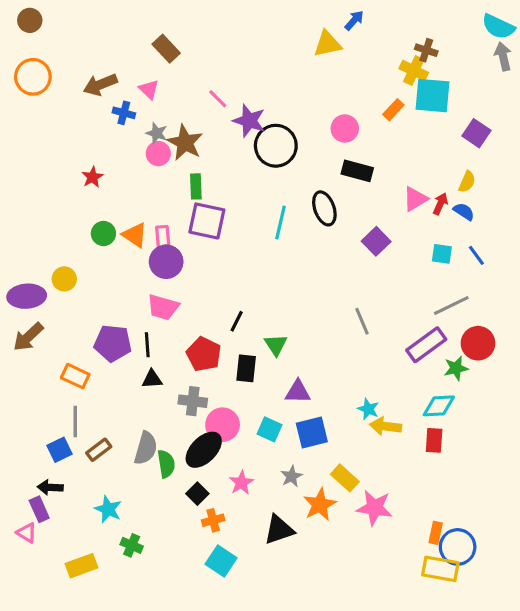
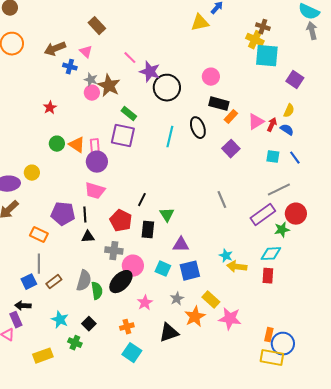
orange rectangle: (393, 110) -> (231, 117), moved
green rectangle: (196, 186) -> (129, 114), moved, turned -49
black square: (197, 494) -> (89, 324), moved

